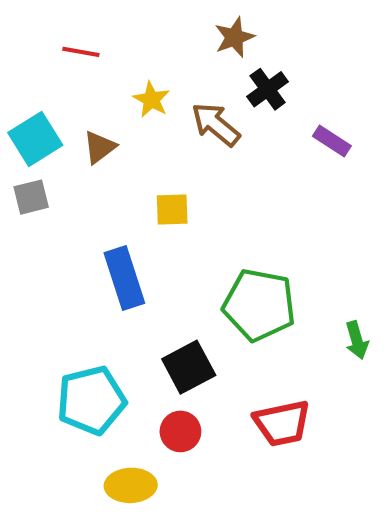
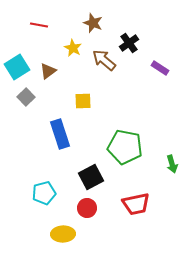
brown star: (234, 37) -> (93, 23), moved, turned -30
gray square: (31, 197) -> (26, 97), moved, turned -30
cyan pentagon: (91, 400) -> (44, 193), size x0.7

